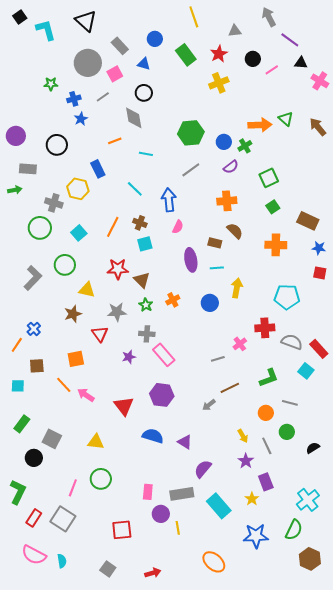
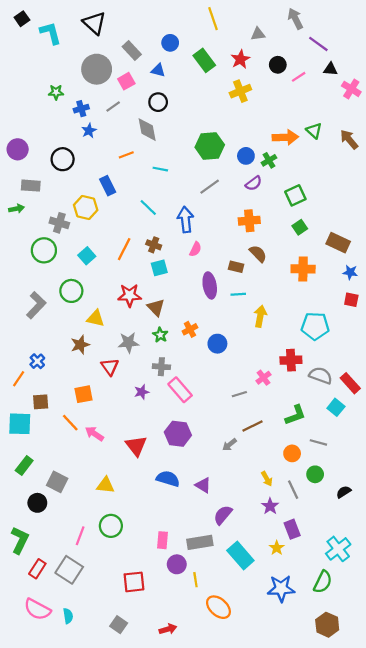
blue circle: (210, 303) -> (217, 344), moved
cyan square: (18, 386) -> (20, 424), size x1.6
brown hexagon: (310, 559) -> (327, 625), moved
orange ellipse: (214, 562) -> (218, 607), moved

